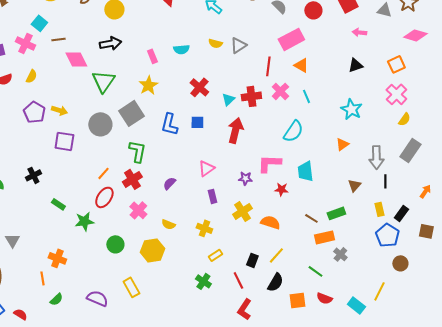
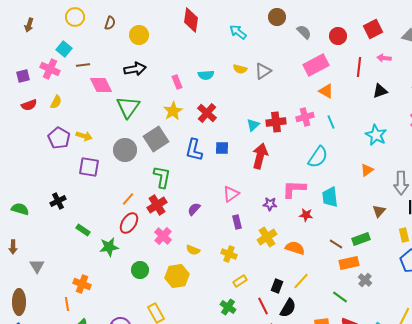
red line: (268, 66) -> (359, 67), moved
red cross: (199, 87) -> (207, 113), moved
pink cross: (280, 91) -> (305, 117), turned 30
black semicircle: (275, 282) -> (288, 308), moved

